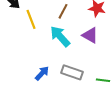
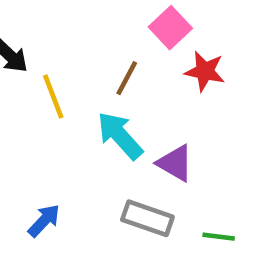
purple triangle: (90, 35) -> (175, 163), moved
blue arrow: (42, 73) -> (44, 221), moved

